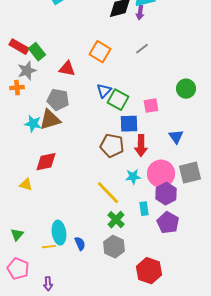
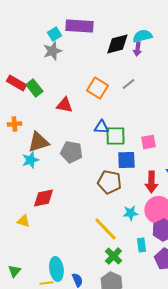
gray line: (142, 49) -> (128, 84), moved
gray star: (27, 71) -> (52, 51), moved
blue triangle: (104, 91) -> (101, 127), turned 49
gray pentagon: (58, 100) -> (71, 152), moved
green square: (118, 100) -> (115, 136), turned -30
brown triangle: (50, 120) -> (38, 142), moved
cyan star: (33, 124) -> (30, 160), turned -30
red arrow: (141, 146) -> (151, 182), moved

